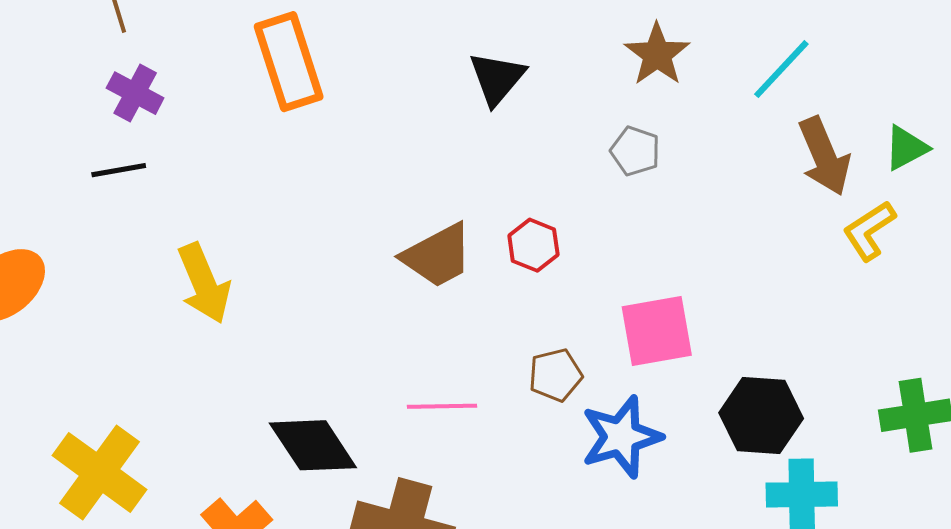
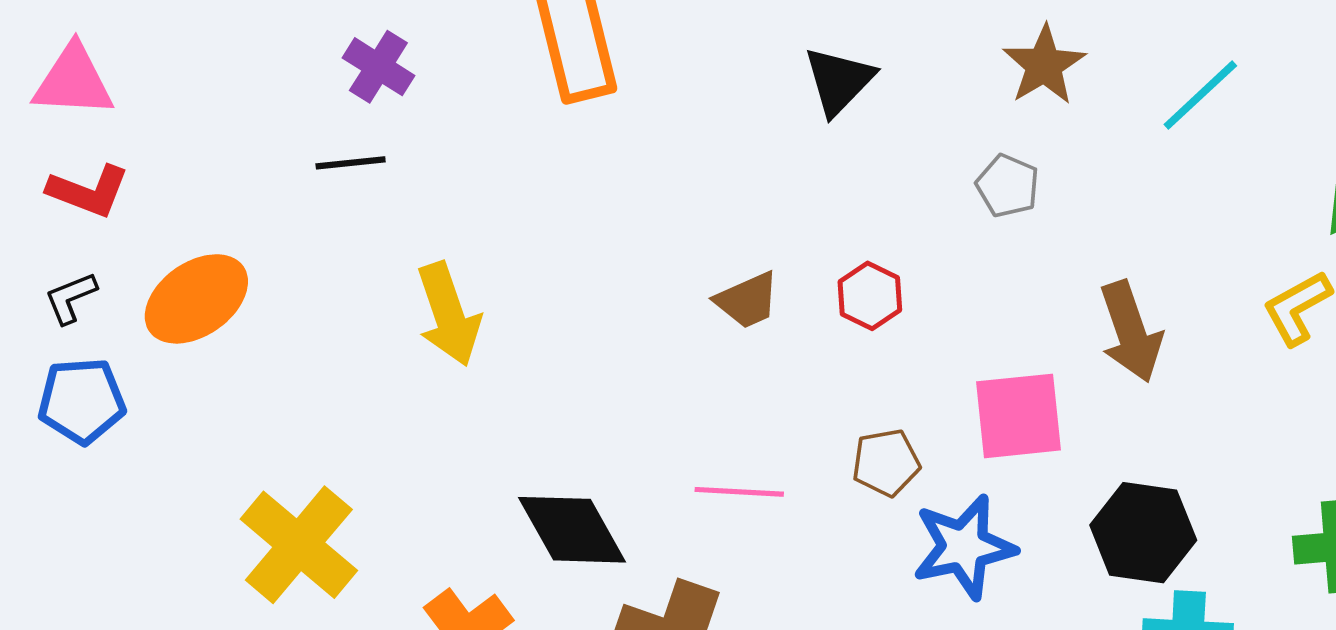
brown arrow: (824, 156) -> (1131, 332), moved
brown trapezoid: (437, 256) -> (747, 300), size x0.7

